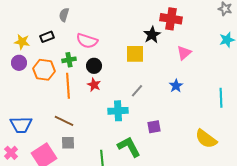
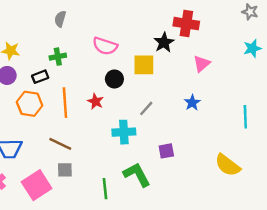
black rectangle: (47, 37) -> (40, 77), moved
pink semicircle: (87, 41) -> (105, 46), moved
green cross: (69, 60) -> (58, 57), moved
black circle: (94, 66) -> (114, 79), moved
orange hexagon: (44, 70) -> (30, 104), moved

